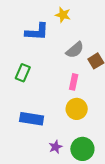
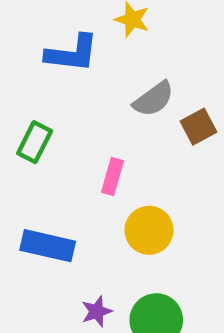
pink rectangle: (74, 82) -> (113, 177), moved

